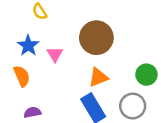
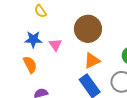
blue star: (28, 46) -> (33, 39), turned -30

